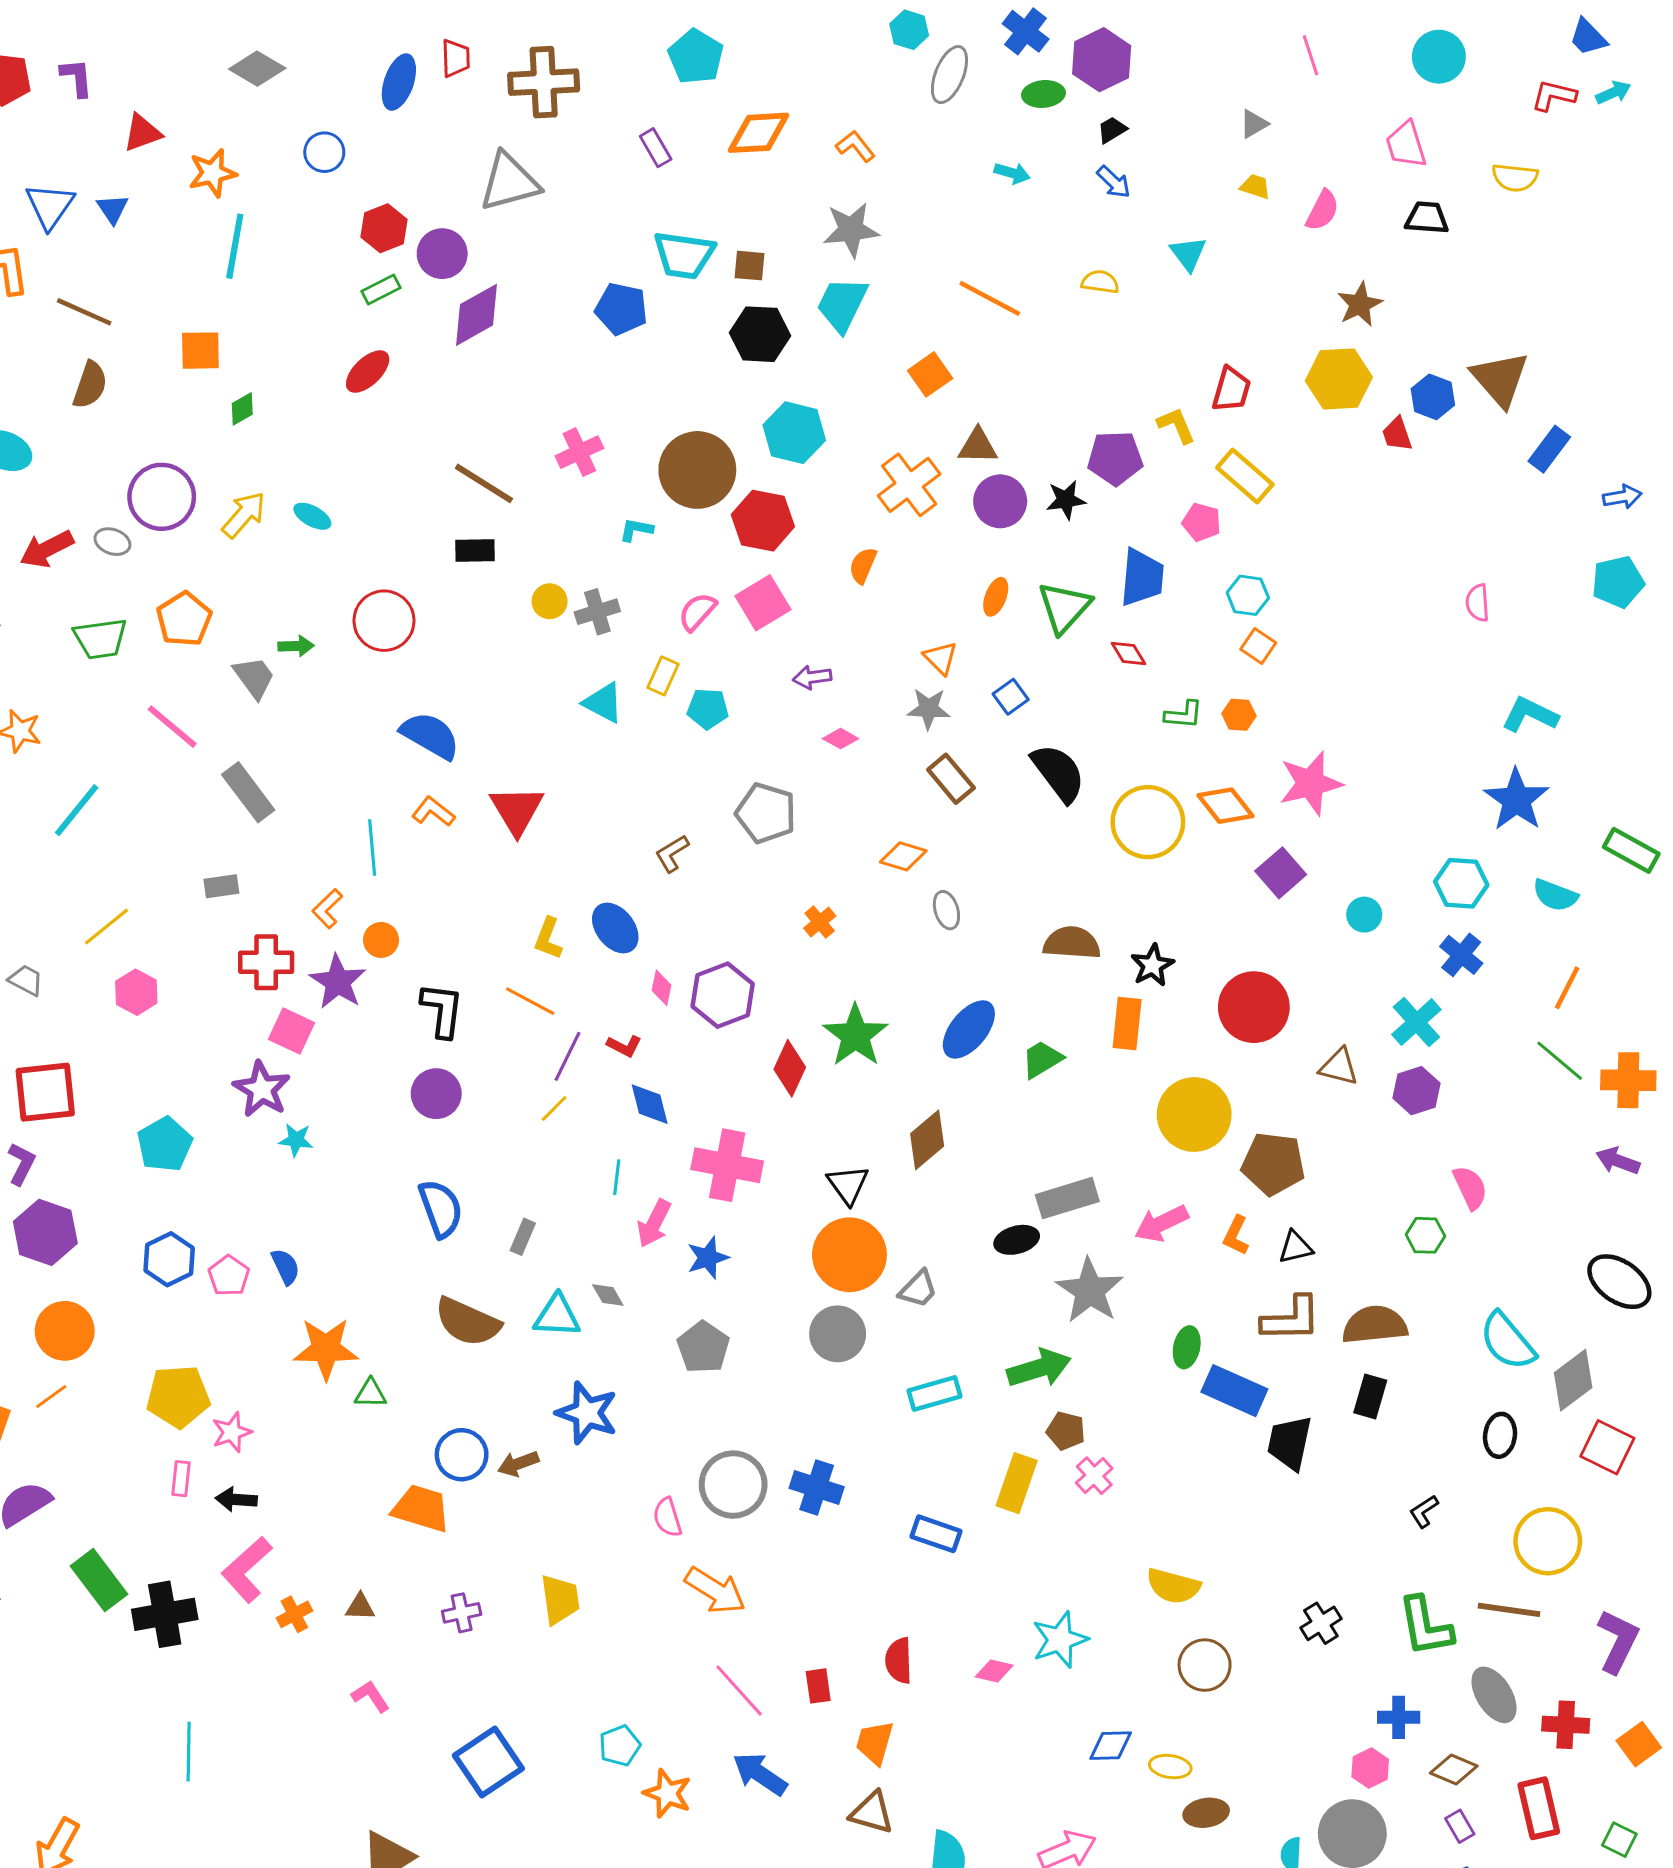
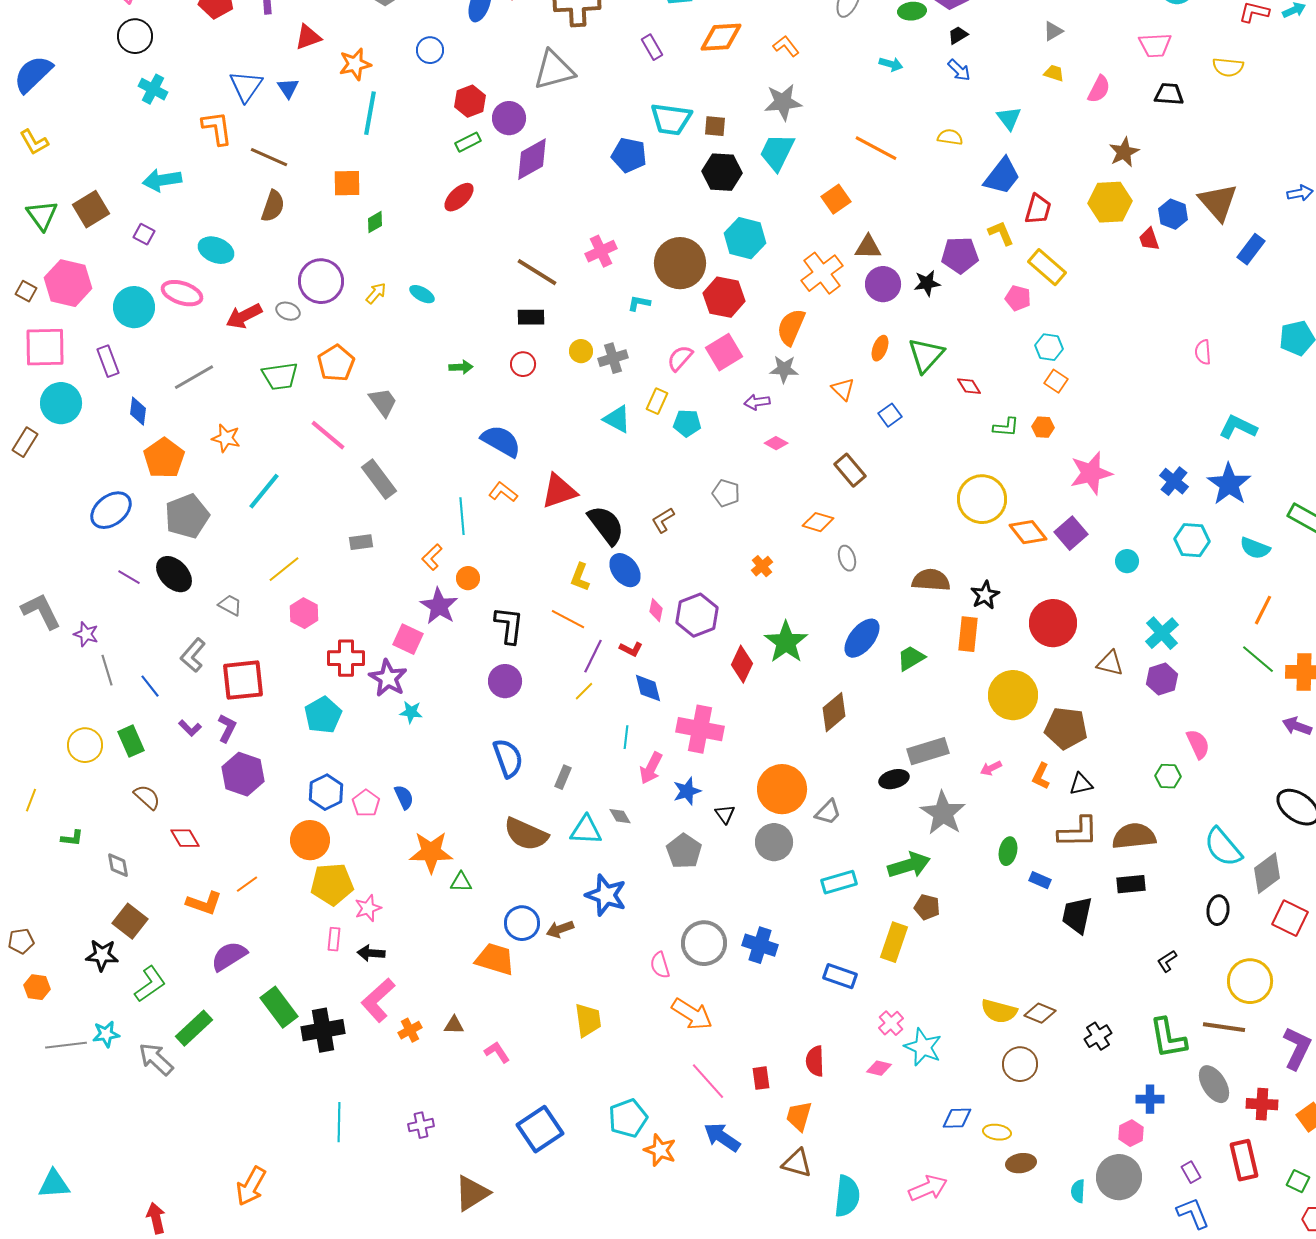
pink trapezoid: (1406, 145) -> (1155, 45), turned -76
blue arrow: (1622, 497) -> (1300, 193), moved
yellow arrow: (244, 515) -> (376, 293), size x0.7
orange semicircle: (863, 565) -> (791, 327), size x1.5
blue trapezoid: (1142, 577) -> (1002, 176), moved, turned 33
red circle: (384, 621) -> (523, 364), moved, size x0.6
green arrow: (296, 646) -> (461, 367), moved
gray star: (929, 709) -> (784, 369), moved
black semicircle: (1058, 773) -> (606, 525), moved
orange diamond: (1225, 806) -> (1028, 532), moved
red triangle: (517, 810) -> (559, 491), turned 42
gray pentagon: (766, 813) -> (726, 493), size x0.7
blue cross: (1461, 955) -> (1174, 481), moved
red cross: (266, 962) -> (346, 658), moved
black triangle: (848, 1185) -> (725, 814), moved, size x0.7
pink arrow: (1161, 1223) -> (991, 768), size x0.6
orange circle: (65, 1331) -> (310, 840), moved
blue rectangle: (1234, 1391) -> (1040, 880), size x0.5
black rectangle: (1370, 1397) -> (1131, 884), turned 68
pink cross: (1094, 1476) -> (891, 1023), moved
purple cross: (462, 1613) -> (421, 1125), moved
cyan star: (1060, 1640) -> (923, 1047), turned -30
pink L-shape: (371, 1696) -> (497, 1052), moved
cyan pentagon: (620, 1746) -> (628, 1118), size x1.4
brown diamond: (1454, 1770) -> (1040, 1013), moved

